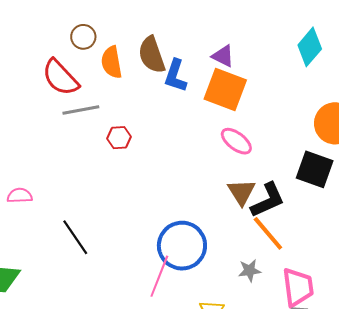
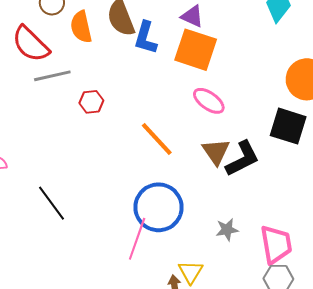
orange line: (268, 233) -> (157, 139), moved

